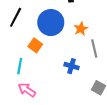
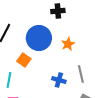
gray line: (94, 48) -> (81, 74), moved

